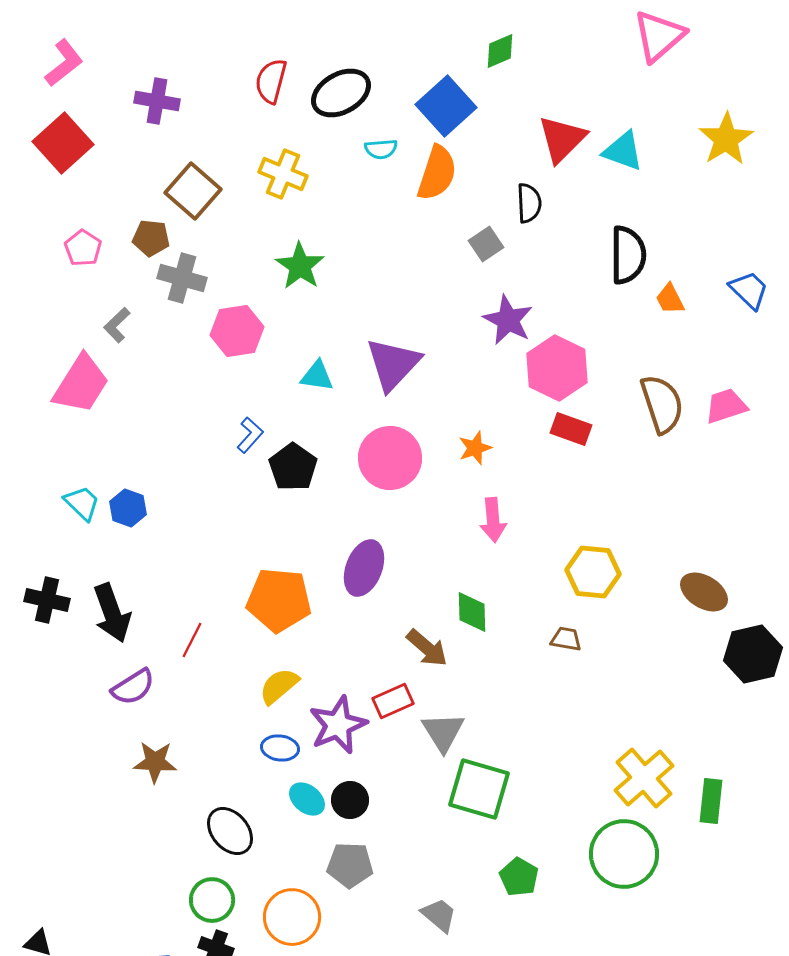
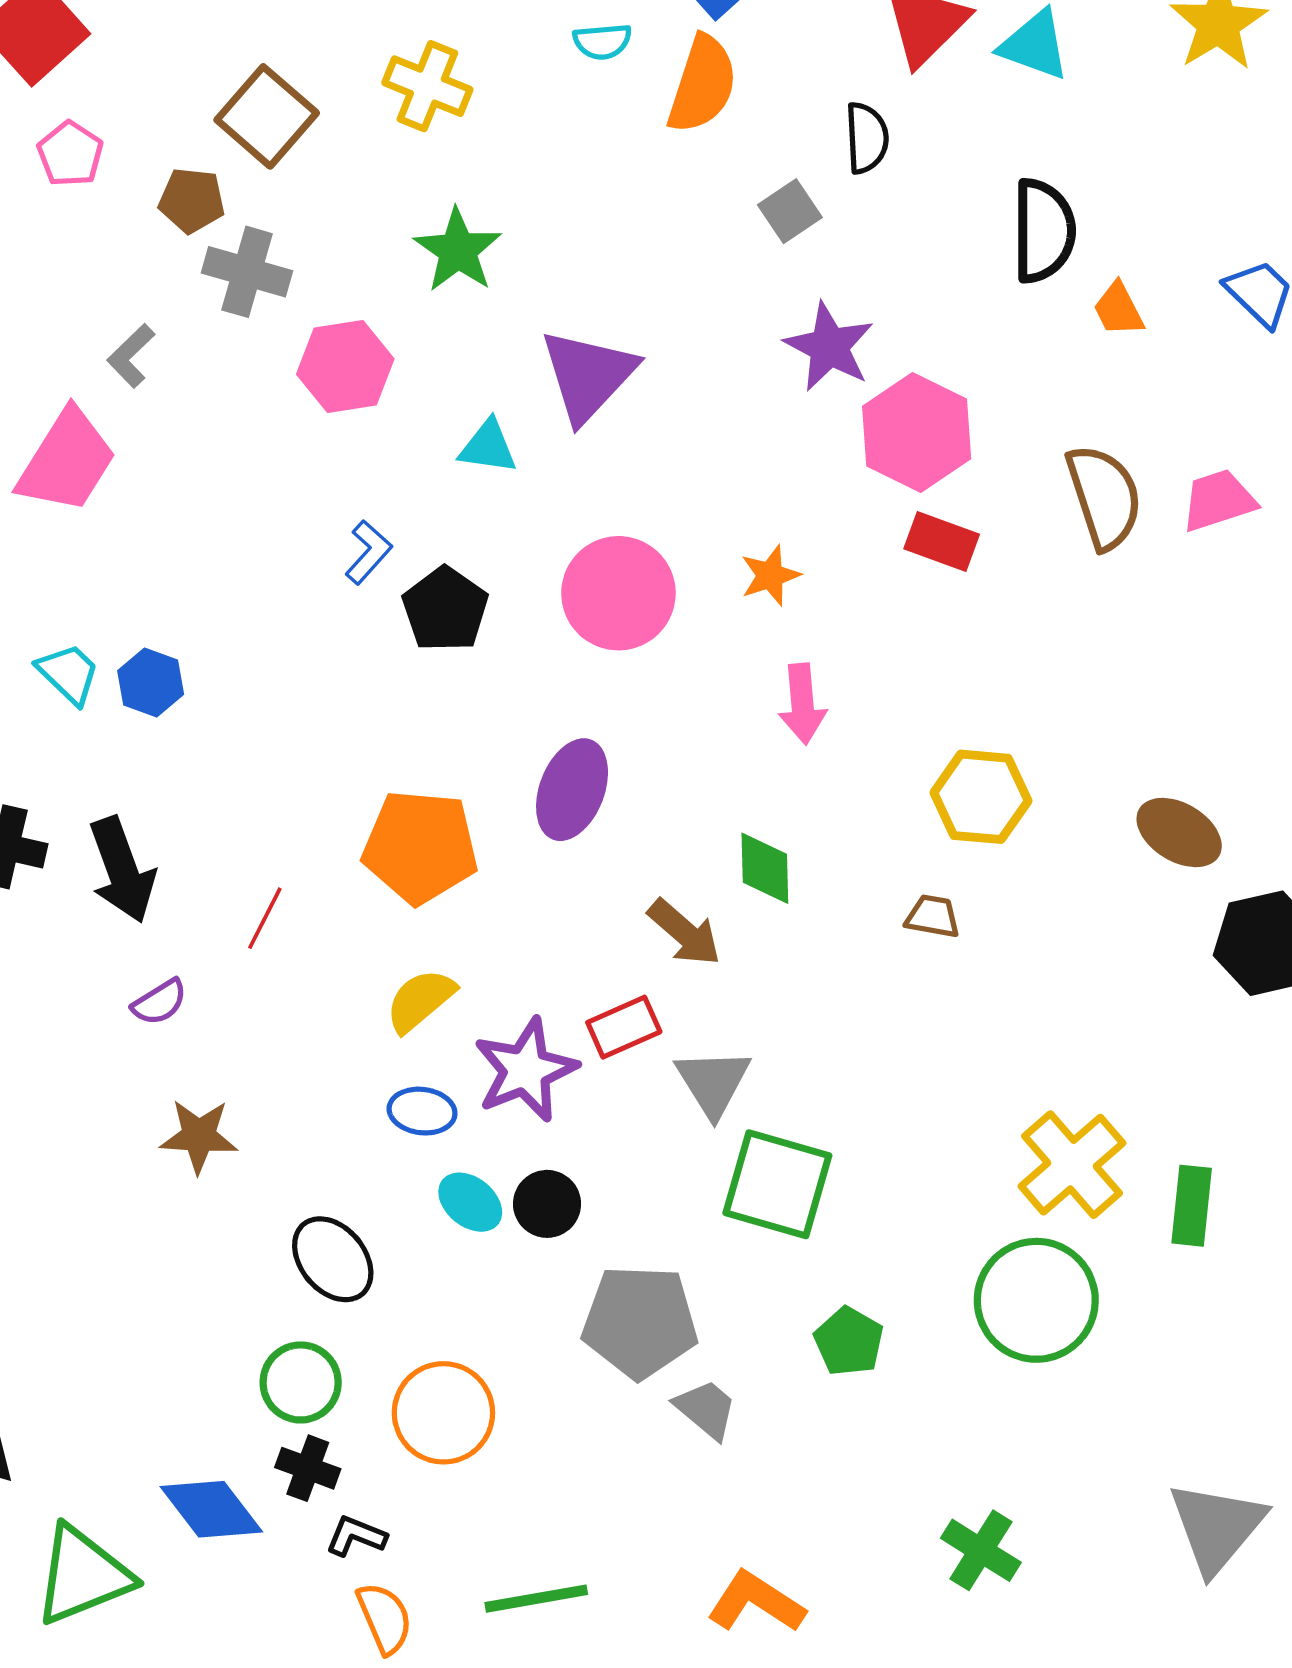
pink pentagon: (83, 248) -> (70, 154), moved
purple triangle: (393, 364) -> (588, 375), moved
purple semicircle: (133, 687) -> (160, 1002), size x0.7
gray pentagon: (350, 865) -> (640, 1322), moved, size x1.4

